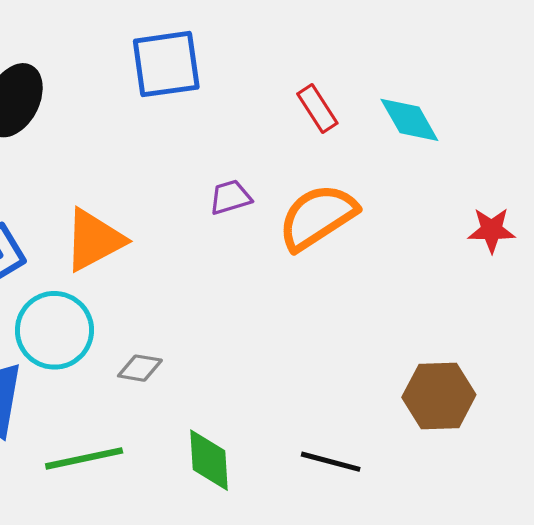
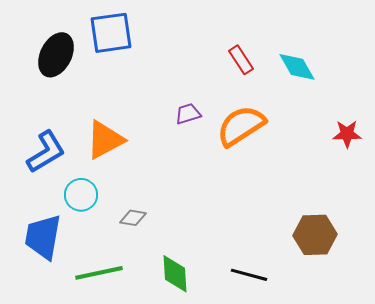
blue square: (166, 64) -> (111, 33), moved
cyan circle: (54, 330) -> (81, 195), size x0.7

